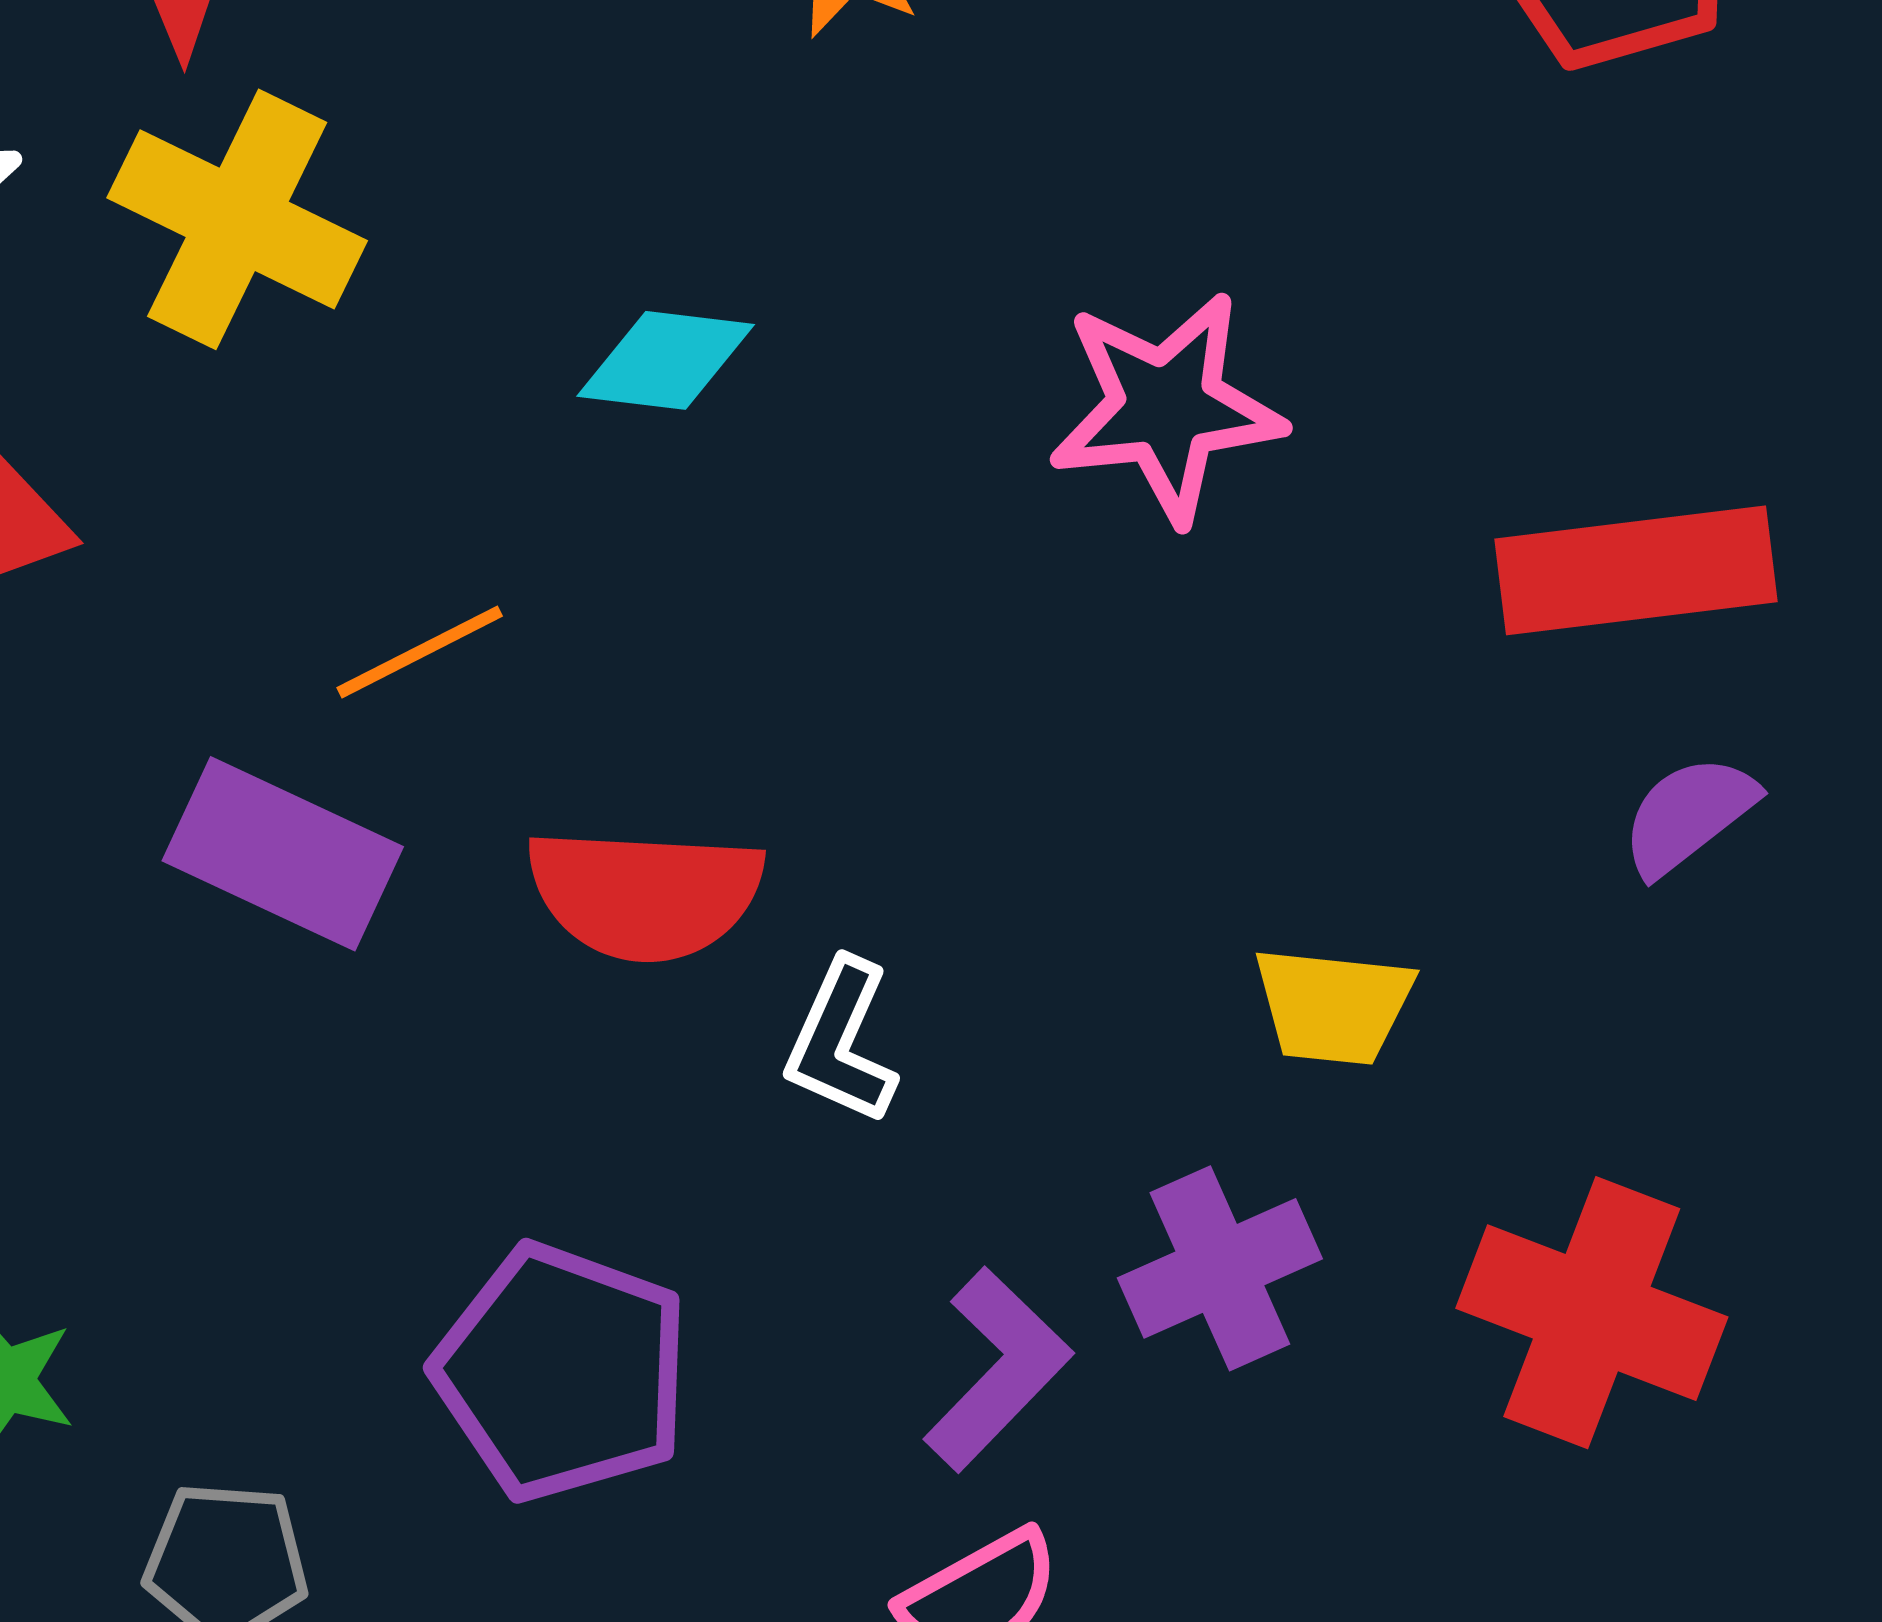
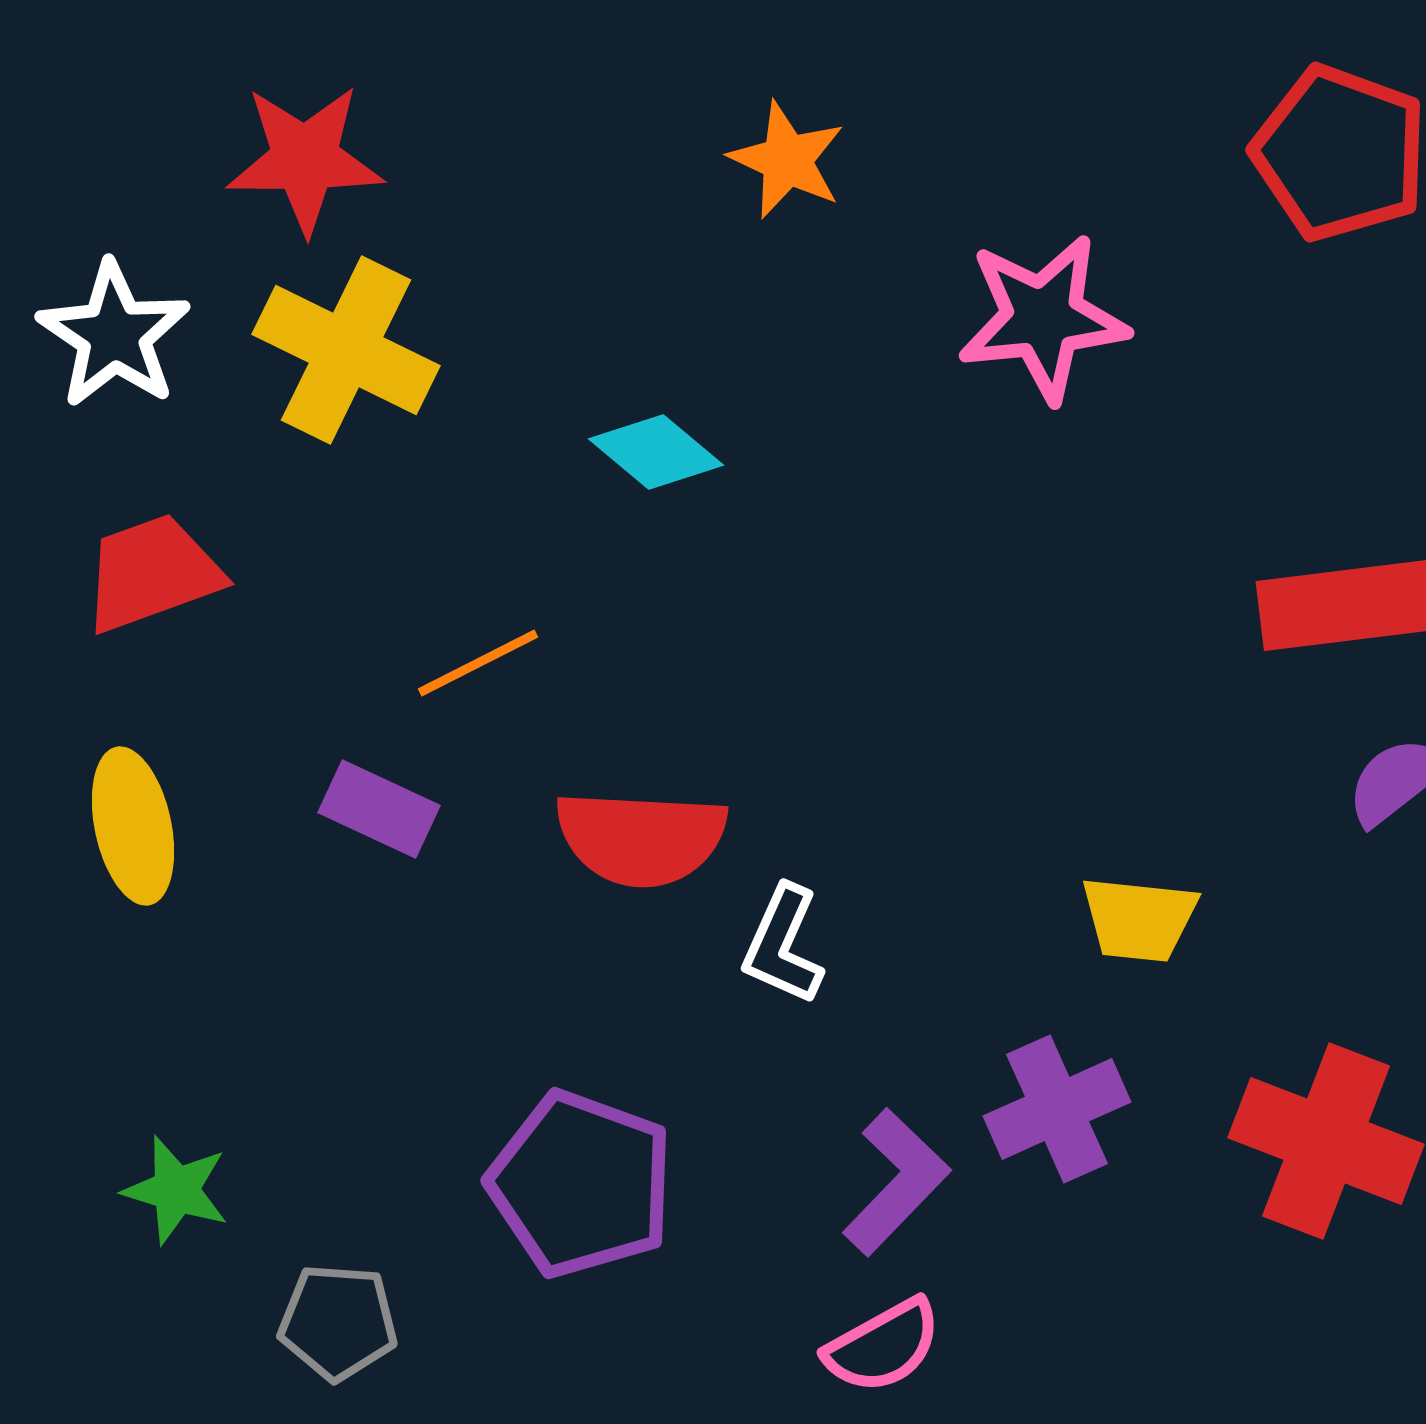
cyan diamond: (666, 360) -> (656, 452), turned 33
pink star: (1166, 407) -> (1043, 318), moved
purple rectangle: (283, 854) -> (379, 809), size x0.7

